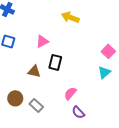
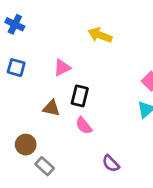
pink semicircle: (70, 93) -> (84, 126), moved, turned -80
gray rectangle: (36, 105) -> (45, 166), moved

